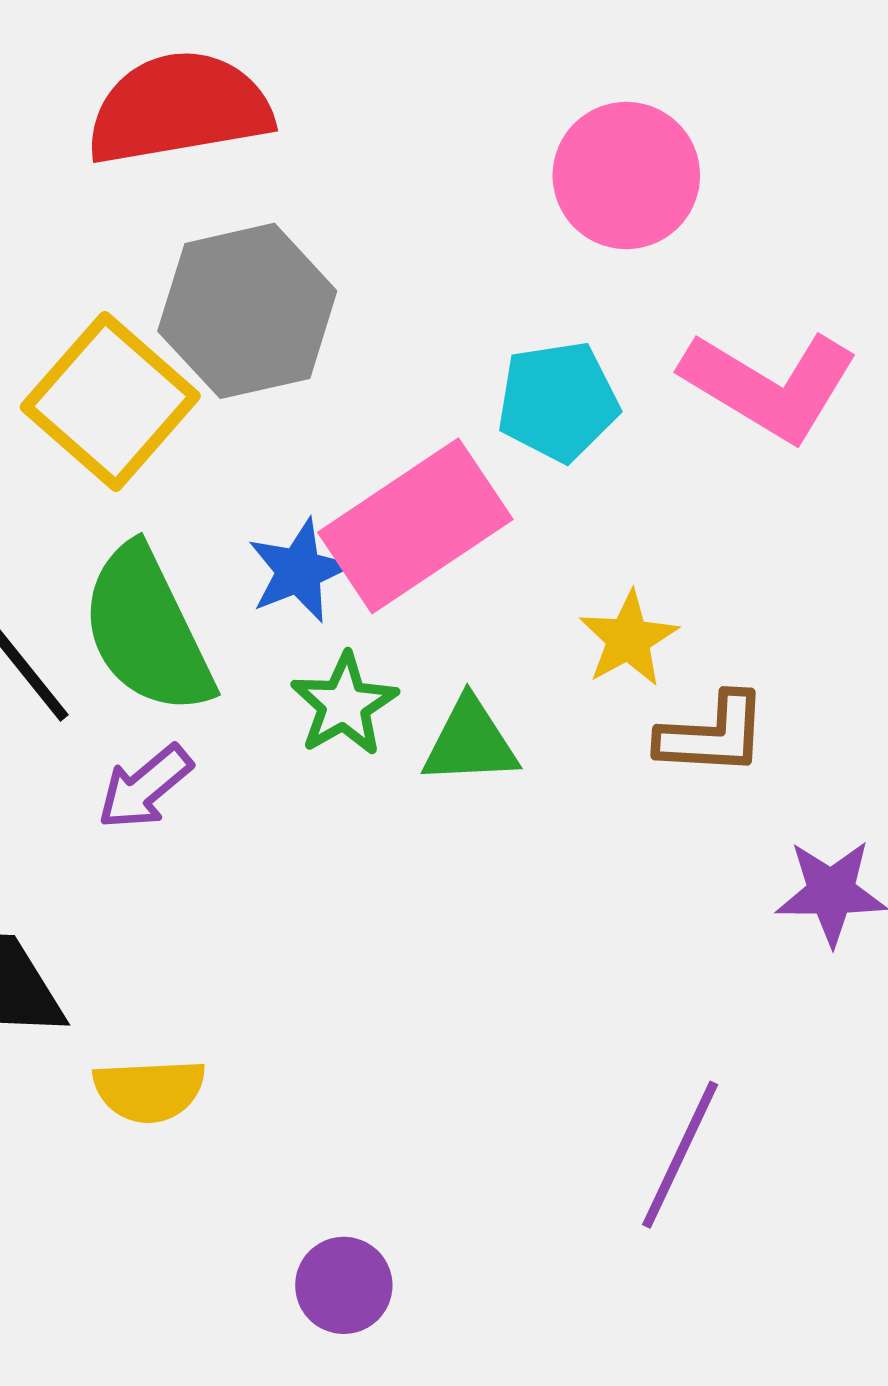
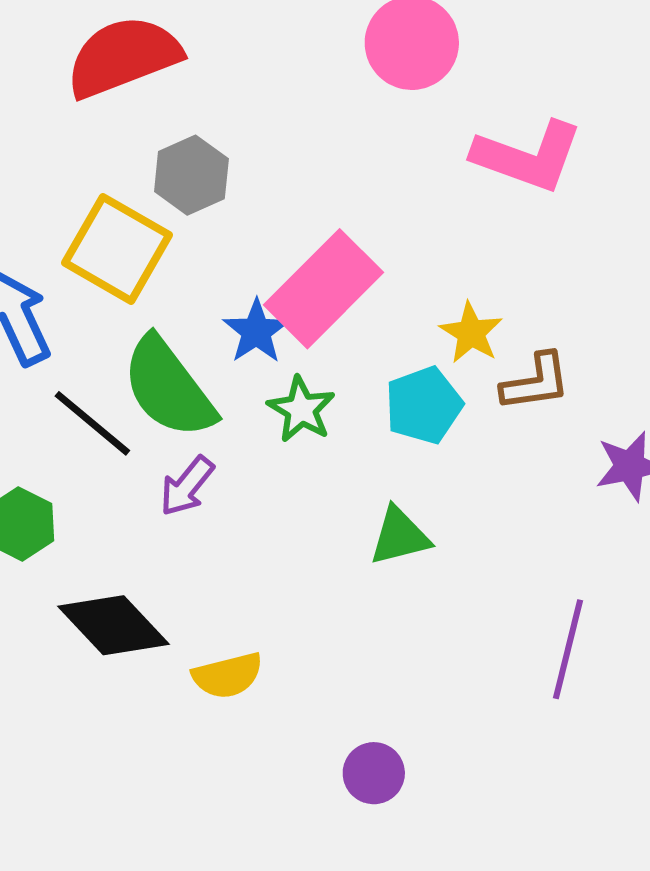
gray hexagon: (247, 311) -> (191, 175), size x0.7
cyan pentagon: (558, 401) -> (424, 405), moved
green triangle: (470, 742) -> (400, 536), moved

